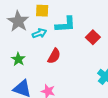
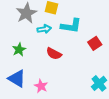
red semicircle: (54, 56) -> (54, 54), turned 77

